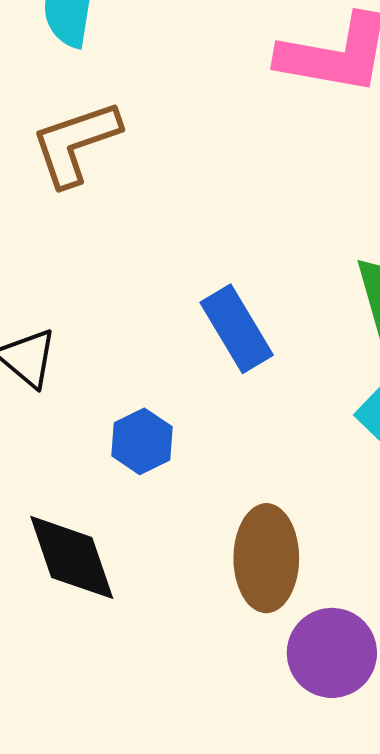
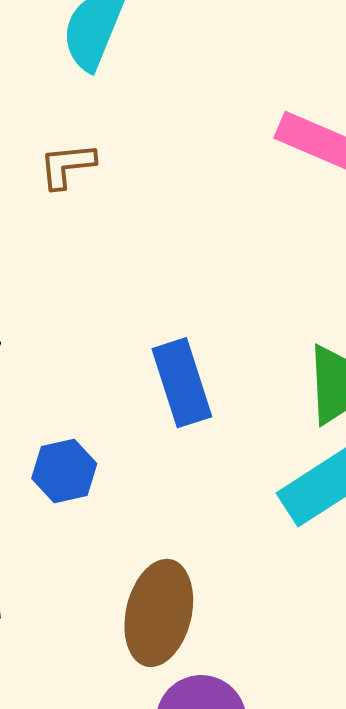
brown L-shape: (76, 143) -> (67, 166), size x0.6

